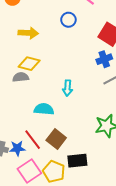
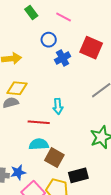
blue cross: (104, 59) -> (63, 58), moved
cyan semicircle: (44, 109) -> (39, 144), moved
red line: (33, 140) -> (39, 122), moved, turned -40

